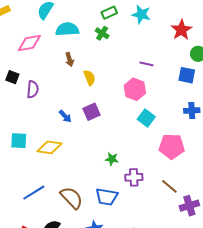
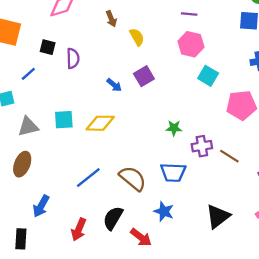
purple line: (146, 64) -> (189, 14), moved
brown line: (169, 186) -> (229, 156), moved

